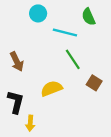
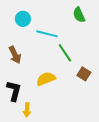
cyan circle: (38, 13) -> (23, 19), moved
cyan line: (65, 32) -> (47, 34), moved

